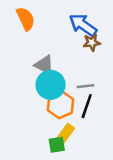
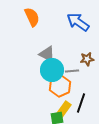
brown star: (92, 42) -> (87, 59), moved
gray line: (85, 86) -> (72, 71), moved
black line: (87, 106) -> (81, 103), moved

